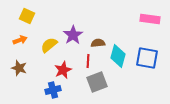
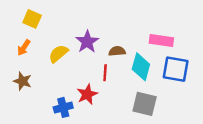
pink rectangle: (150, 19) -> (161, 40), moved
orange arrow: (20, 40) -> (24, 48), turned 144
red star: (63, 70) -> (87, 94), moved
gray square: (97, 82) -> (145, 104), moved, turned 35

